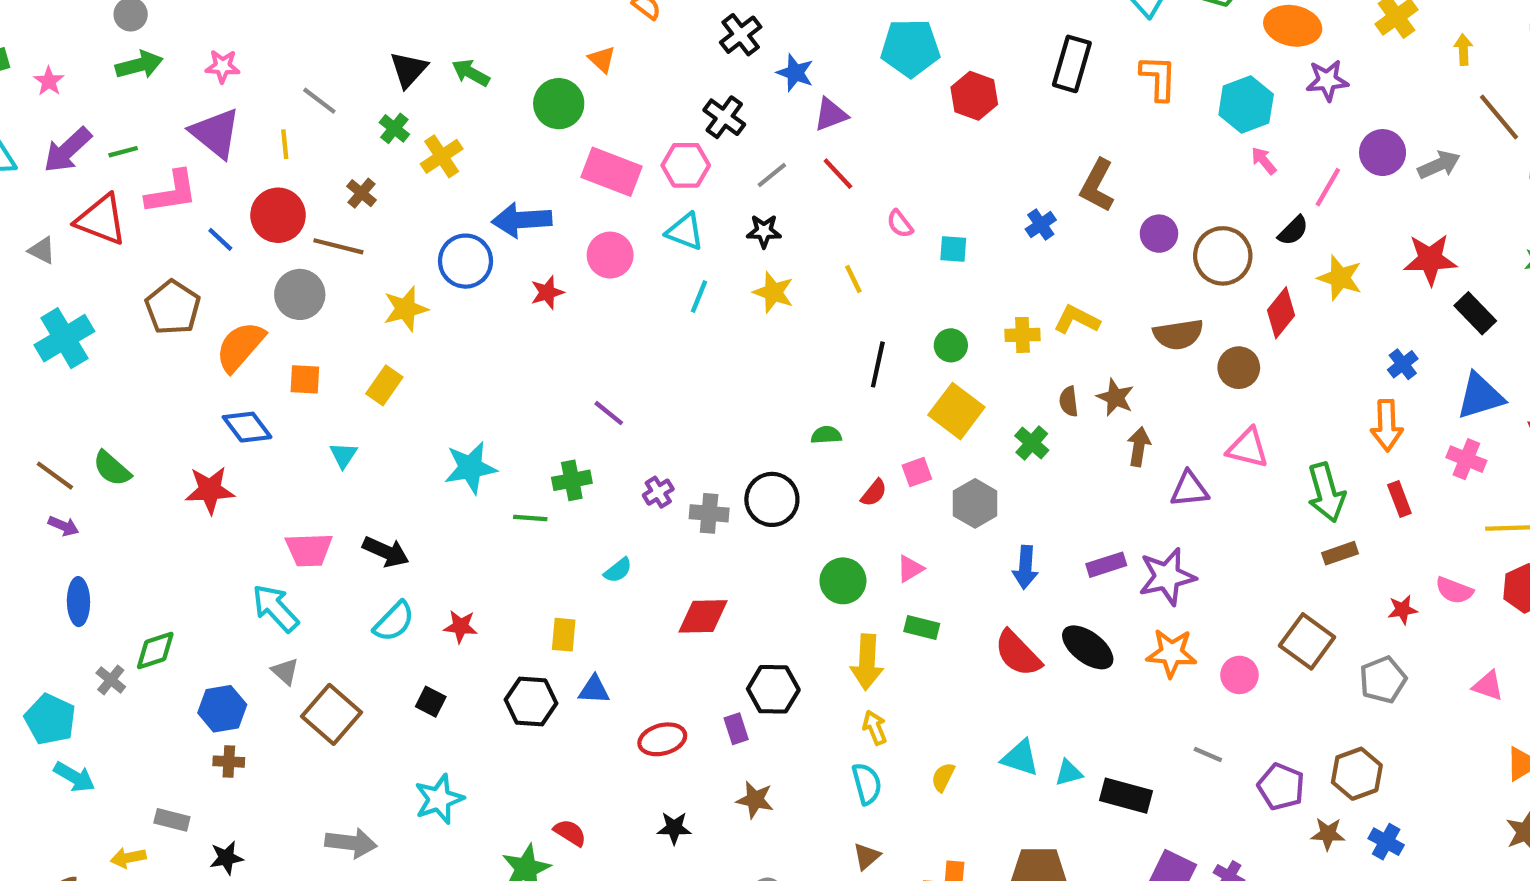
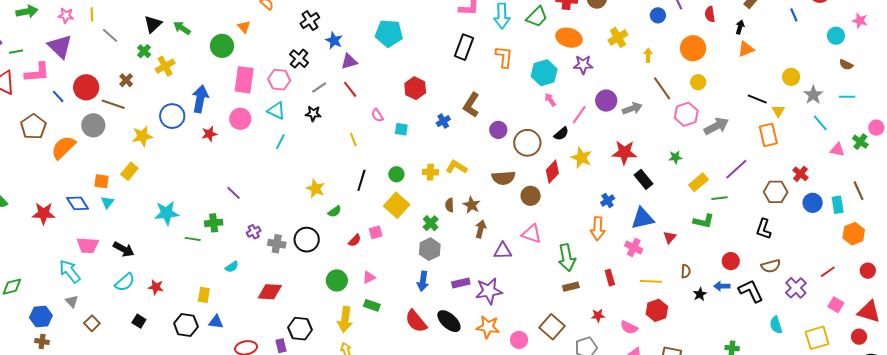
red hexagon: (974, 96) -> (415, 88), moved
yellow line: (285, 144) -> (92, 14), moved
pink rectangle: (612, 172) -> (244, 80), turned 72
blue arrow: (522, 220) -> (200, 99), turned 100
yellow star: (773, 292) -> (315, 189), moved
orange square: (305, 379) -> (101, 181), moved
blue diamond: (247, 427) -> (78, 203), moved
green semicircle: (826, 435) -> (335, 211), turned 144
red rectangle: (1399, 499) -> (610, 278), moved
gray hexagon: (975, 503) -> (430, 249), moved
pink semicircle: (1454, 590) -> (629, 327), moved
brown square: (331, 714) -> (92, 323), size x0.6

